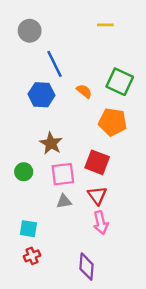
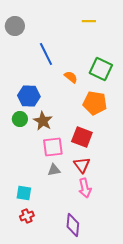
gray circle: (30, 31) -> (15, 26), moved
blue hexagon: (41, 95) -> (29, 96), moved
green circle: (24, 172) -> (20, 119), moved

